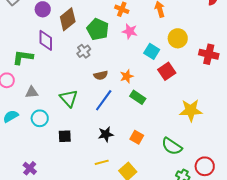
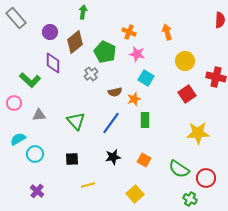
cyan square: (152, 51) -> (146, 78), moved
green L-shape: (23, 57) -> (30, 80), turned -145
red square: (167, 71) -> (187, 94), moved
brown semicircle: (101, 75) -> (115, 92), moved
green rectangle: (138, 97) -> (145, 120), turned 56
cyan circle: (40, 118) -> (35, 154), moved
yellow line: (102, 162) -> (88, 185), moved
red circle: (205, 166) -> (206, 178), moved

